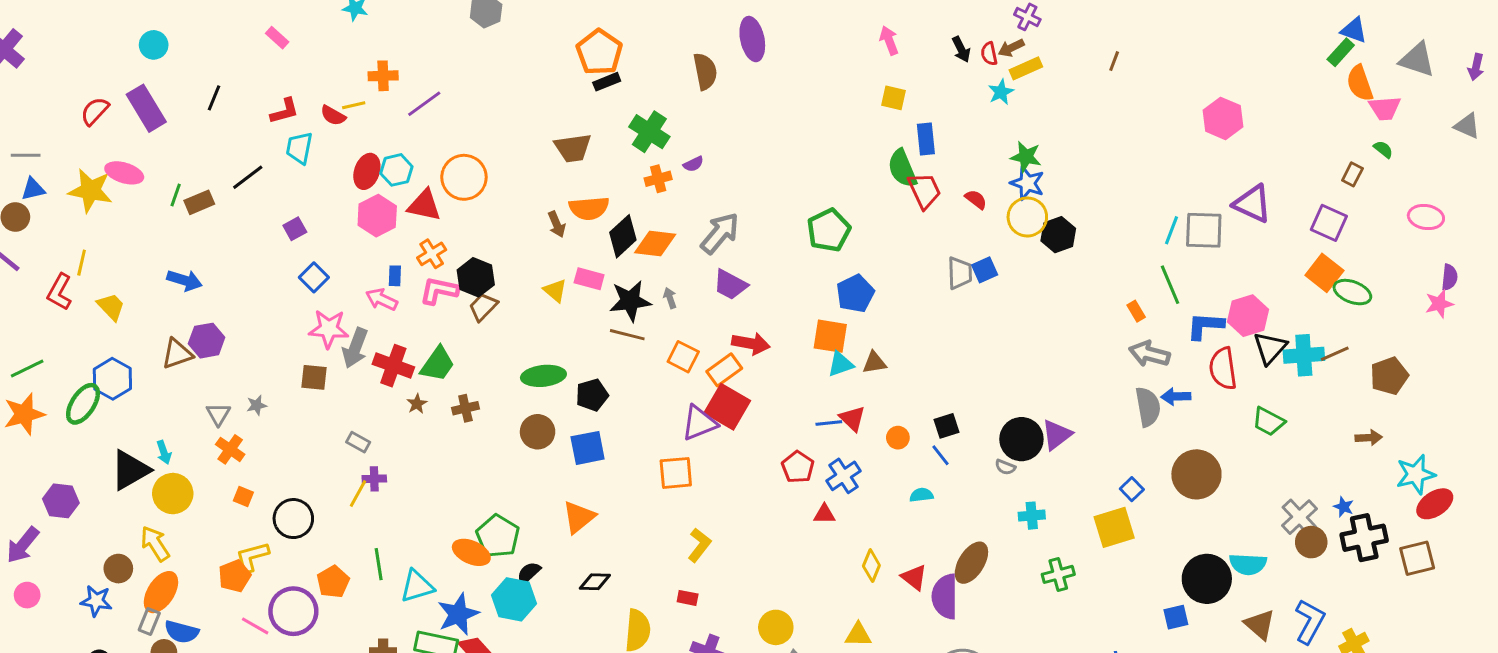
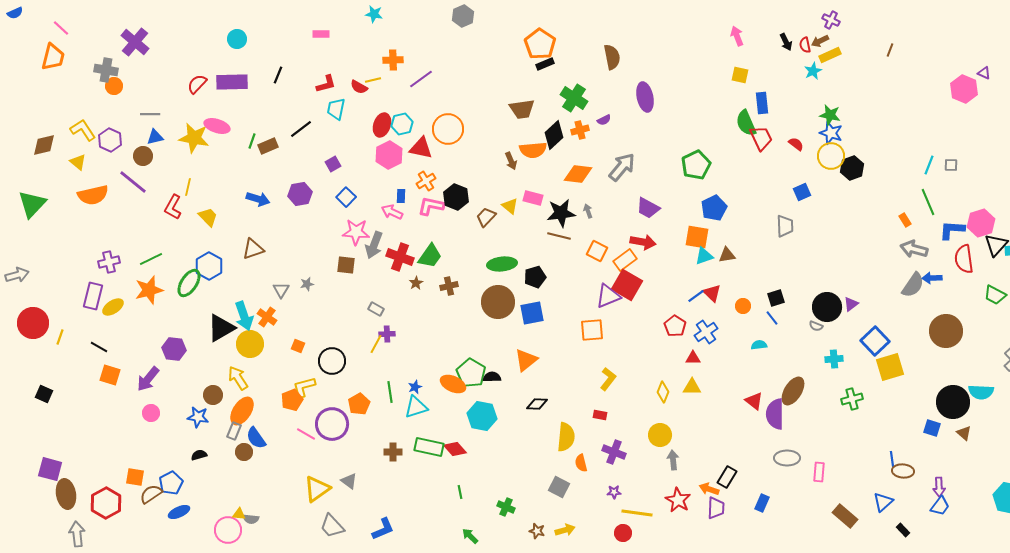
pink rectangle: (277, 38) -> (321, 34), turned -42
purple ellipse: (752, 39) -> (645, 97), moved
purple rectangle: (146, 108) -> (232, 82), turned -60
purple triangle: (1252, 204) -> (984, 73), moved, size x0.5
gray square: (1204, 230) -> (951, 165), size x0.5
black diamond: (623, 236) -> (554, 135), moved
gray trapezoid: (960, 273) -> (785, 226), moved
purple trapezoid: (730, 285) -> (648, 208), moved
brown trapezoid: (483, 307) -> (486, 217), moved
purple hexagon: (207, 341) -> (300, 194), moved
gray semicircle: (1148, 407) -> (913, 285), turned 44
blue line: (829, 423) -> (696, 296), turned -30
brown circle: (538, 432) -> (498, 302), size x1.4
purple triangle: (1057, 435) -> (851, 304), size x0.7
orange cross: (230, 449) -> (267, 317), moved
cyan arrow: (164, 452) -> (244, 316), size x1.8
blue square: (1132, 489) -> (875, 341), moved, size x1.8
yellow diamond: (871, 566) -> (663, 392), moved
black semicircle: (529, 573) -> (492, 377), moved, turned 42
blue star: (458, 614) -> (415, 387), moved, size x0.5
blue square: (1176, 617) -> (932, 428), turned 30
brown triangle: (1260, 624) -> (964, 433), moved, size x0.7
blue semicircle: (182, 632) -> (256, 438), turned 40
yellow triangle: (858, 635) -> (692, 387), moved

